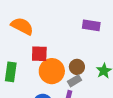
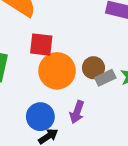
gray rectangle: (74, 81) -> (105, 78), moved

